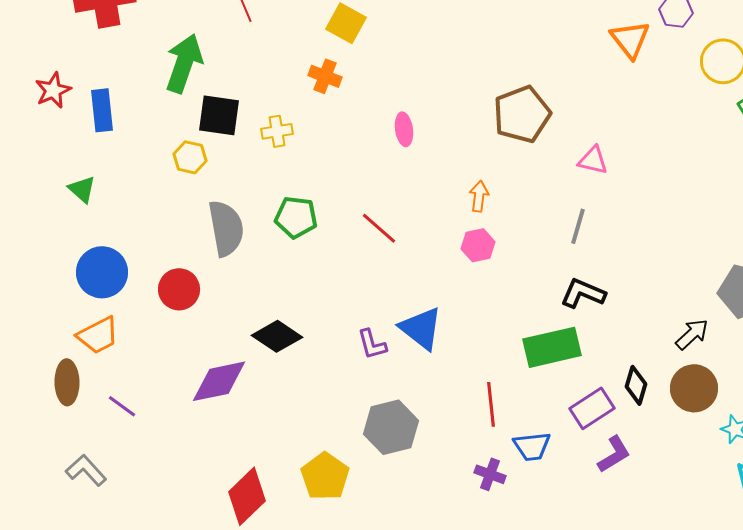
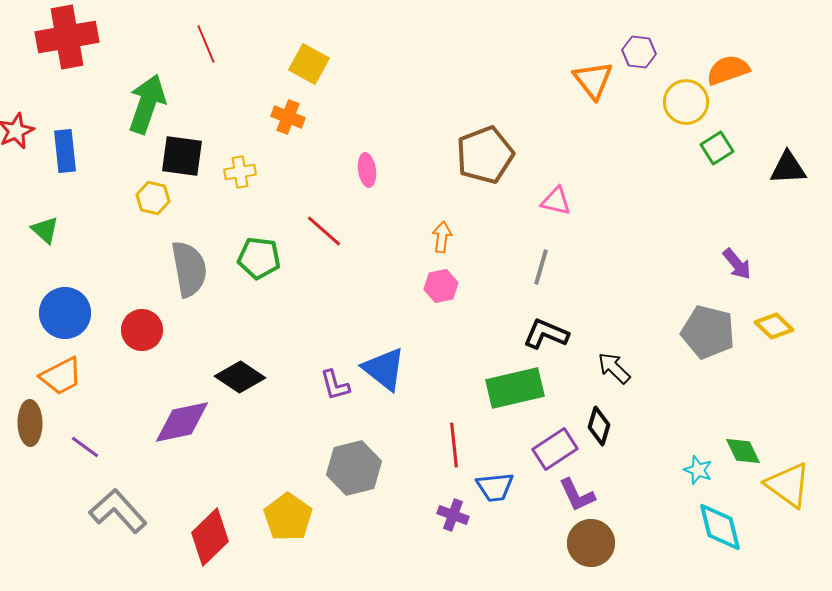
red line: (379, 228) -> (324, 231), moved
black arrow: (692, 334) -> (614, 368), moved, turned -93
brown circle: (694, 388) -> (591, 543), moved
purple L-shape: (614, 454) -> (577, 495), turned 96
gray L-shape: (86, 470) -> (118, 511), moved, size x1.4

